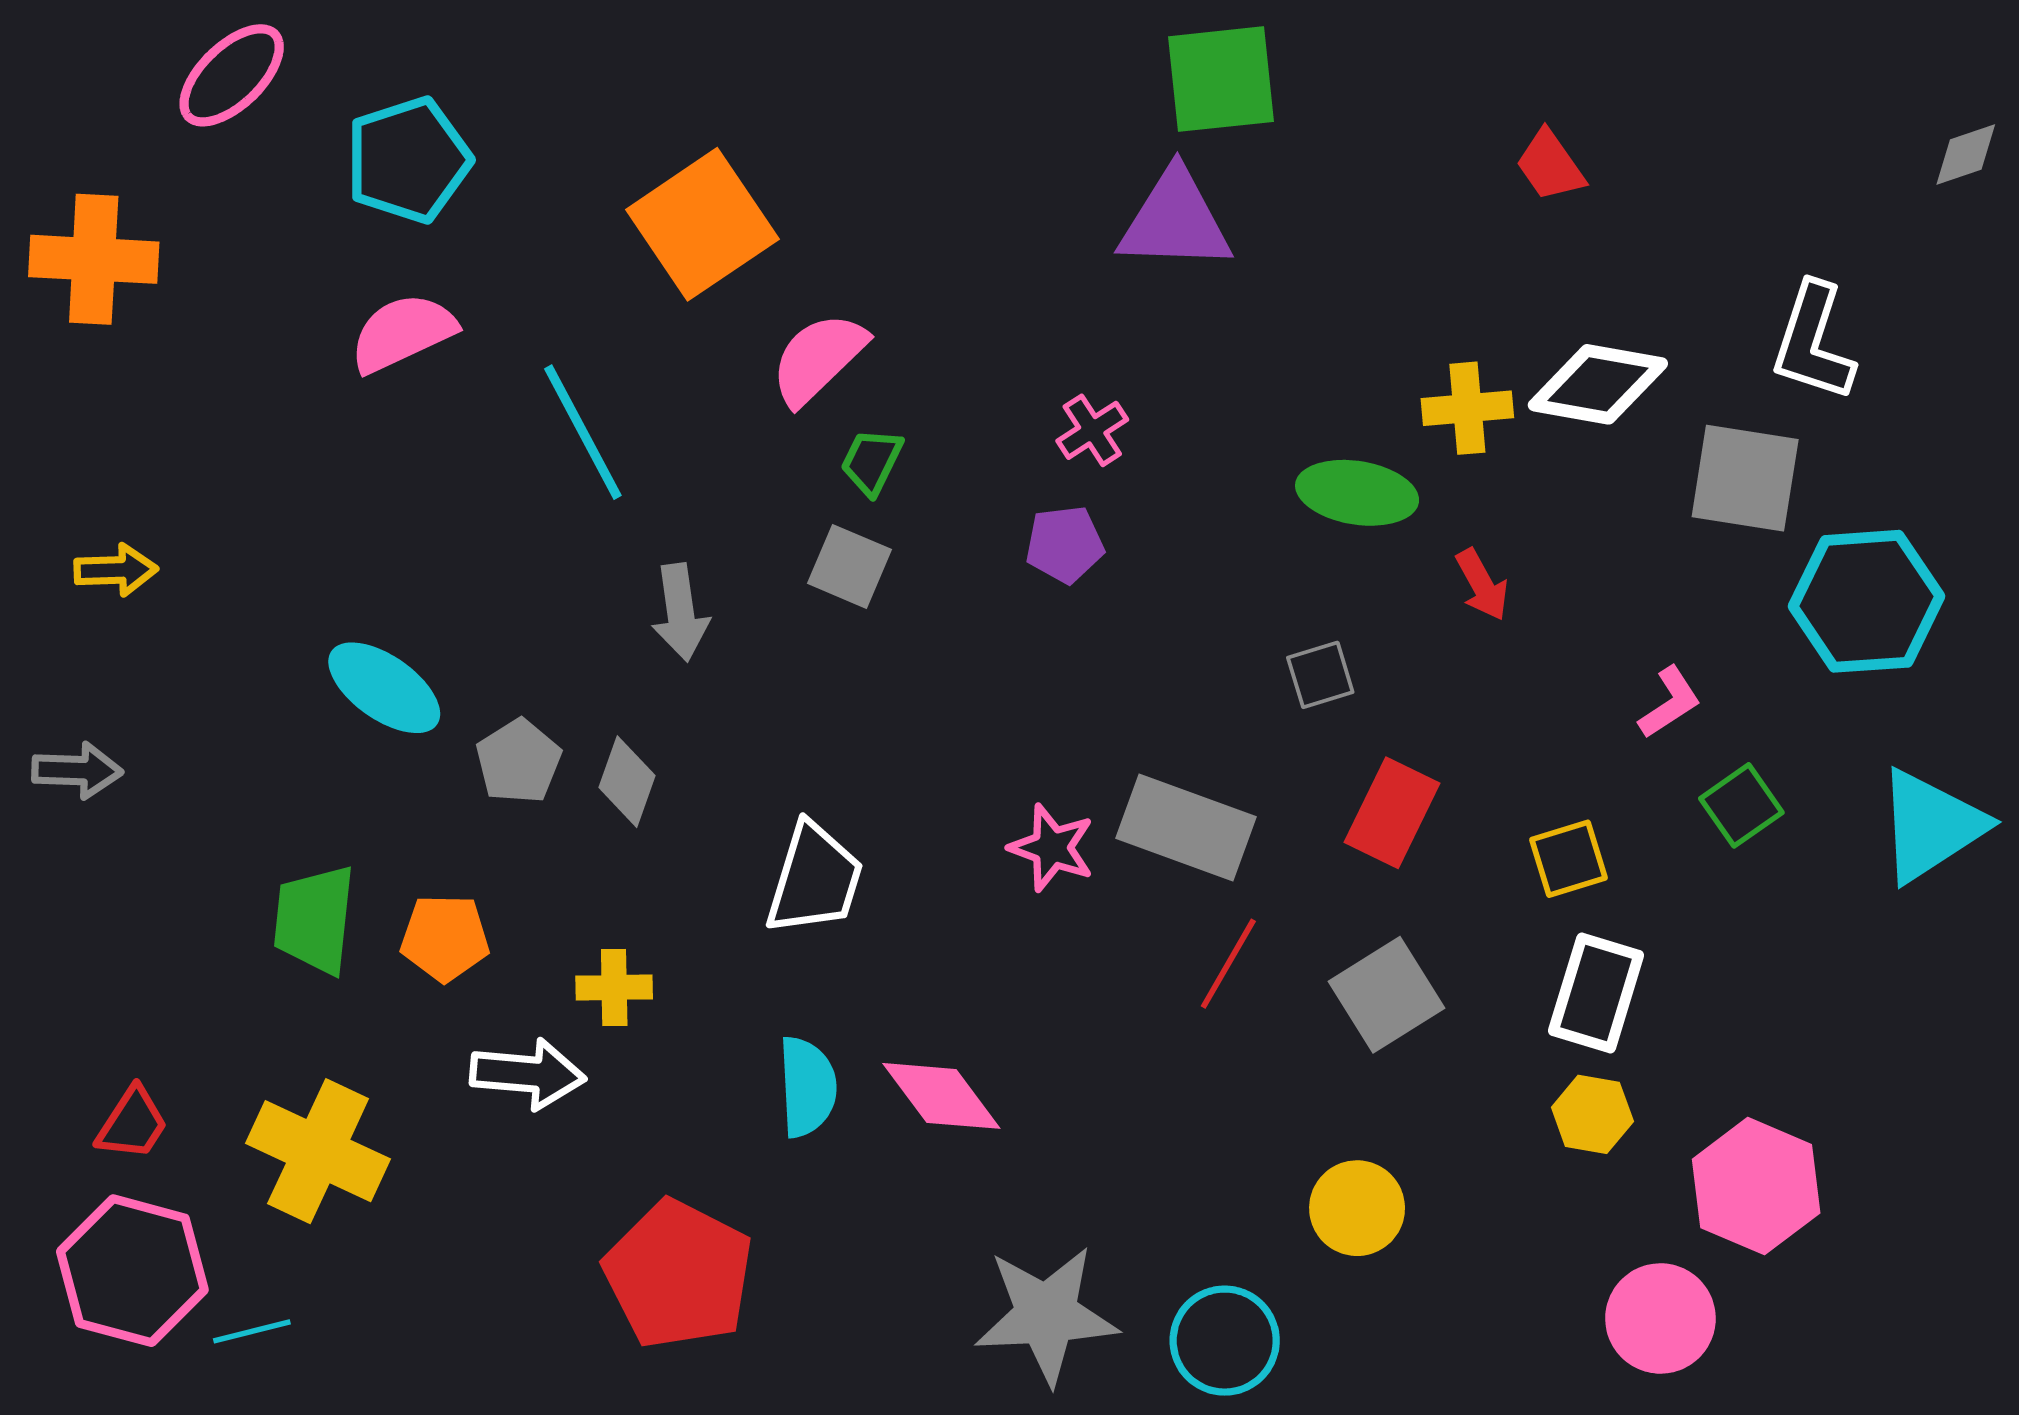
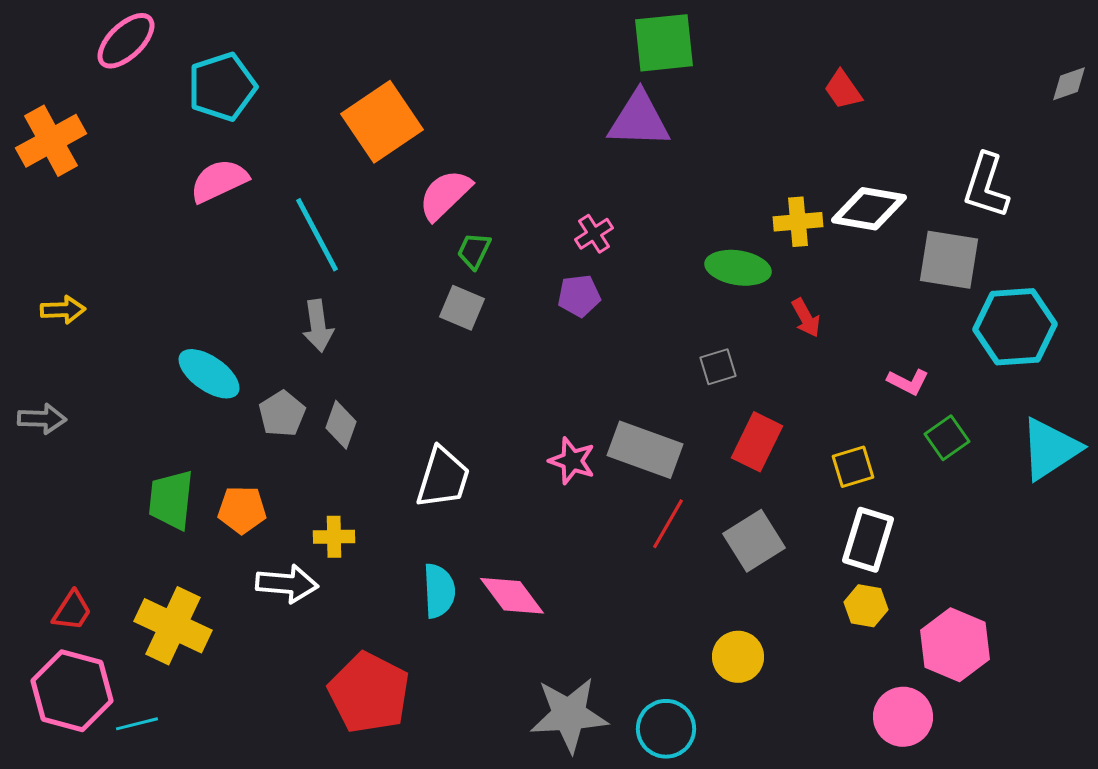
orange cross: (94, 259) -> (51, 141), turned -32
gray arrow: (680, 612) -> (318, 326), moved
pink L-shape: (1670, 702) -> (908, 382), turned 60

